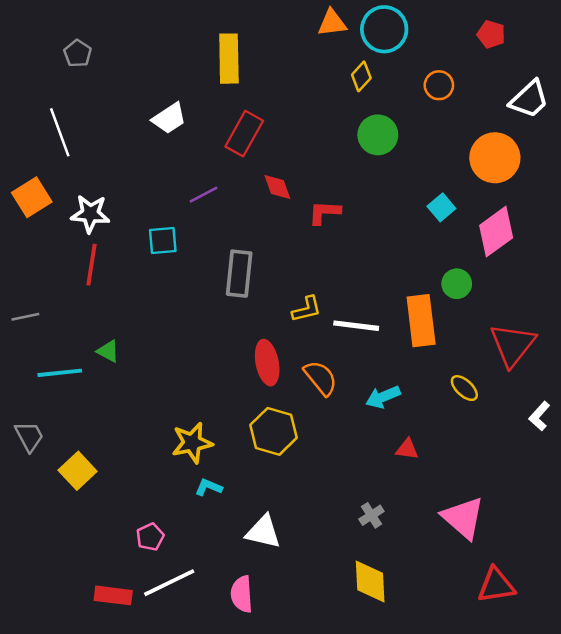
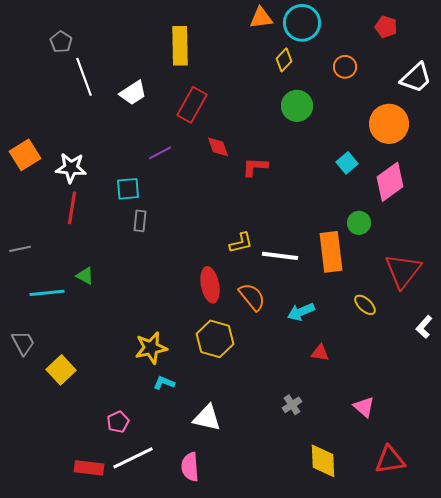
white line: (60, 132) -> (84, 77), moved
gray rectangle: (239, 274) -> (140, 221), moved, size x0.6
pink triangle: (463, 518) -> (364, 407), size x0.6
yellow diamond: (370, 581) -> (323, 461), moved

